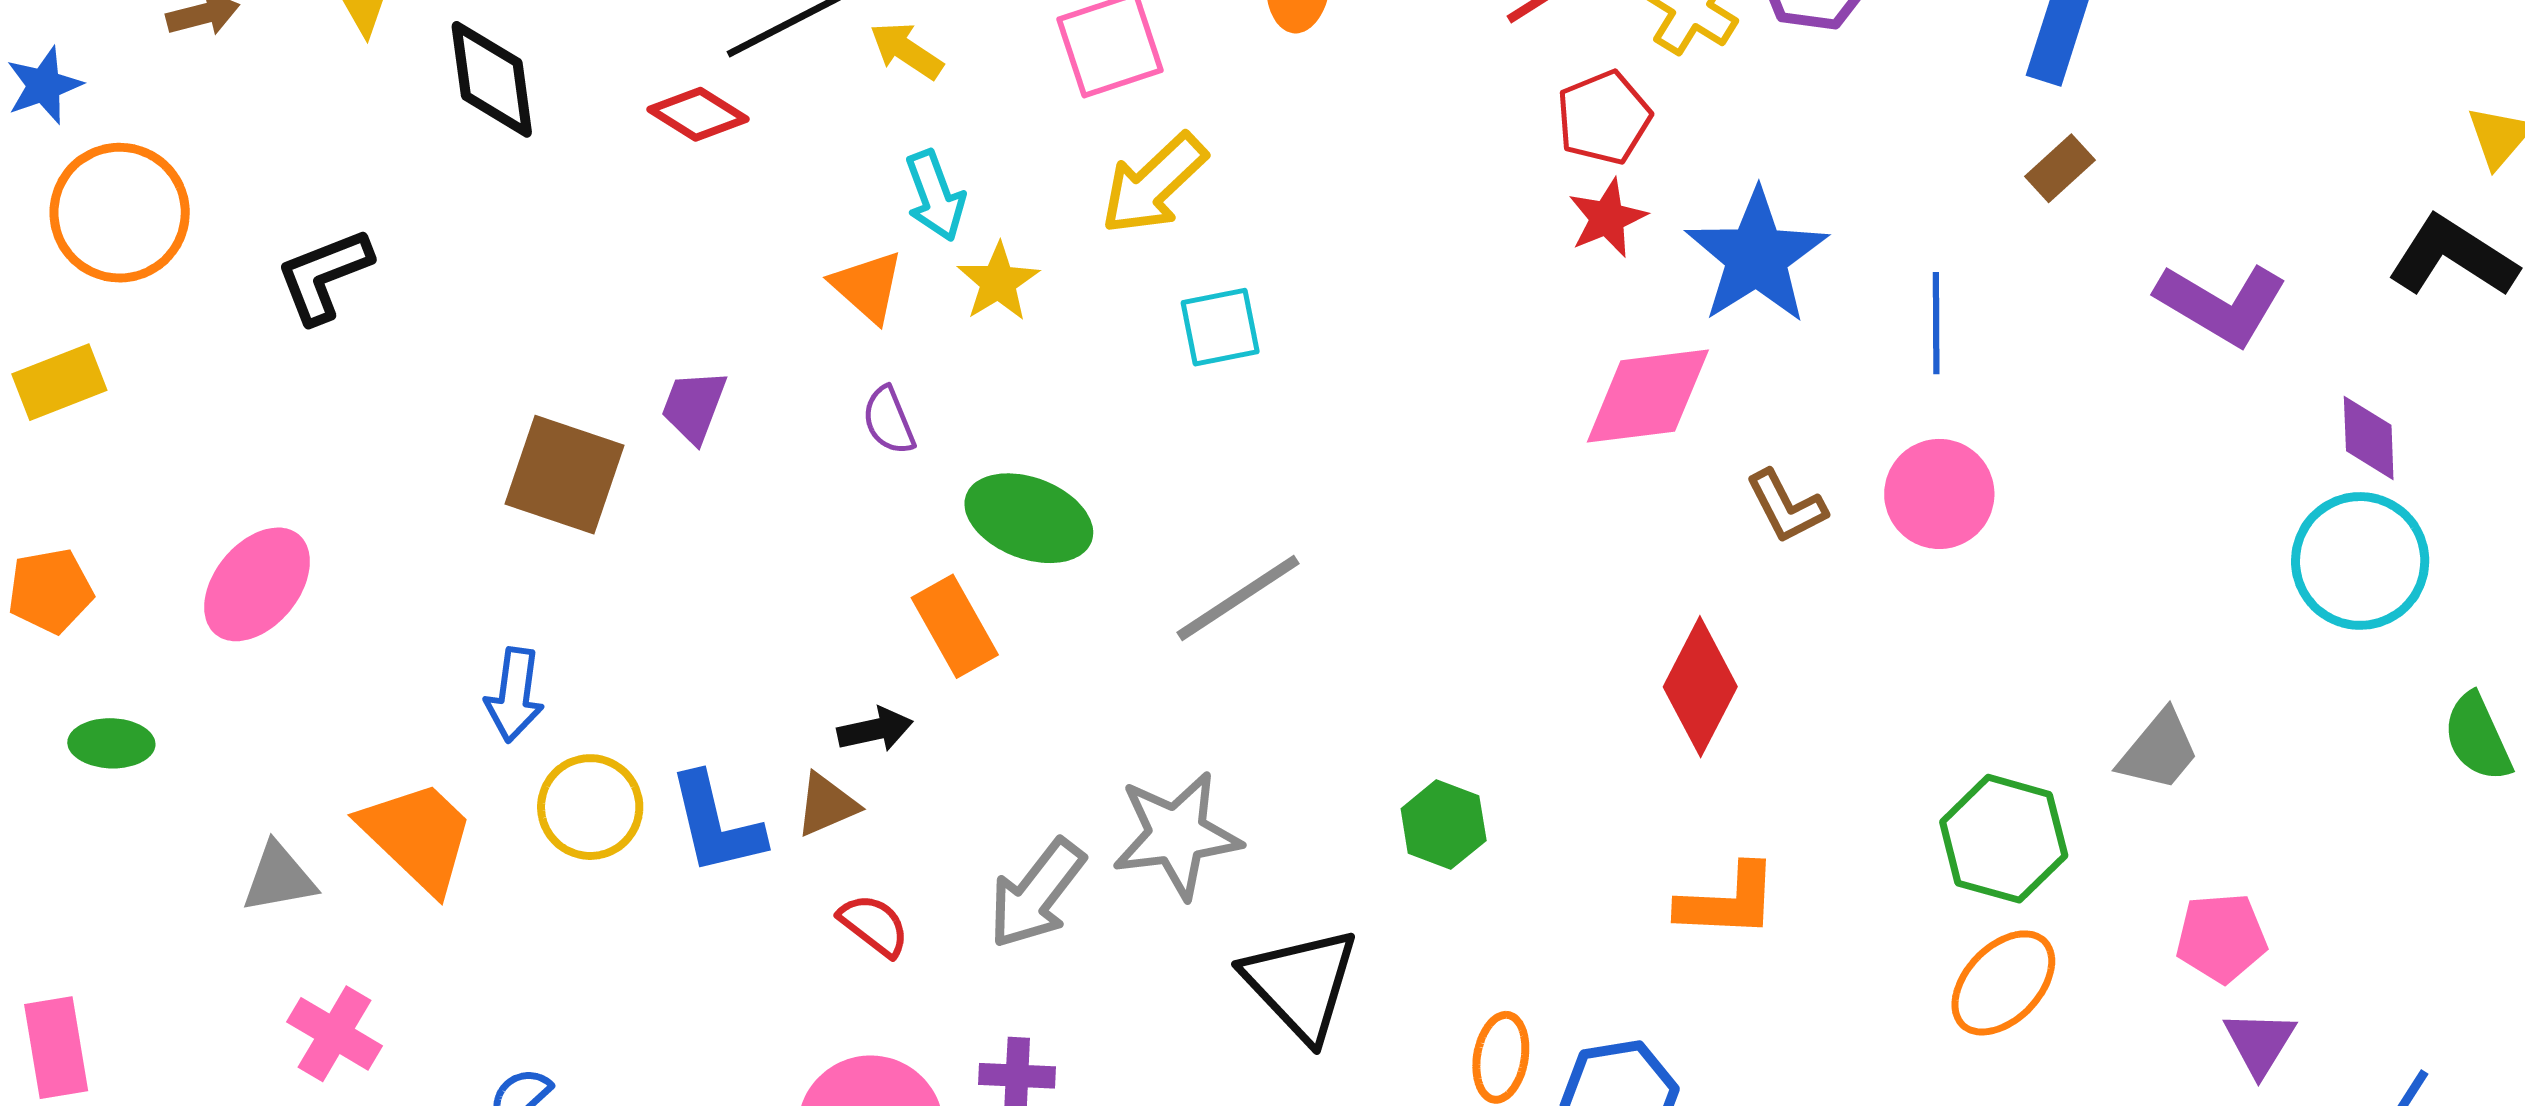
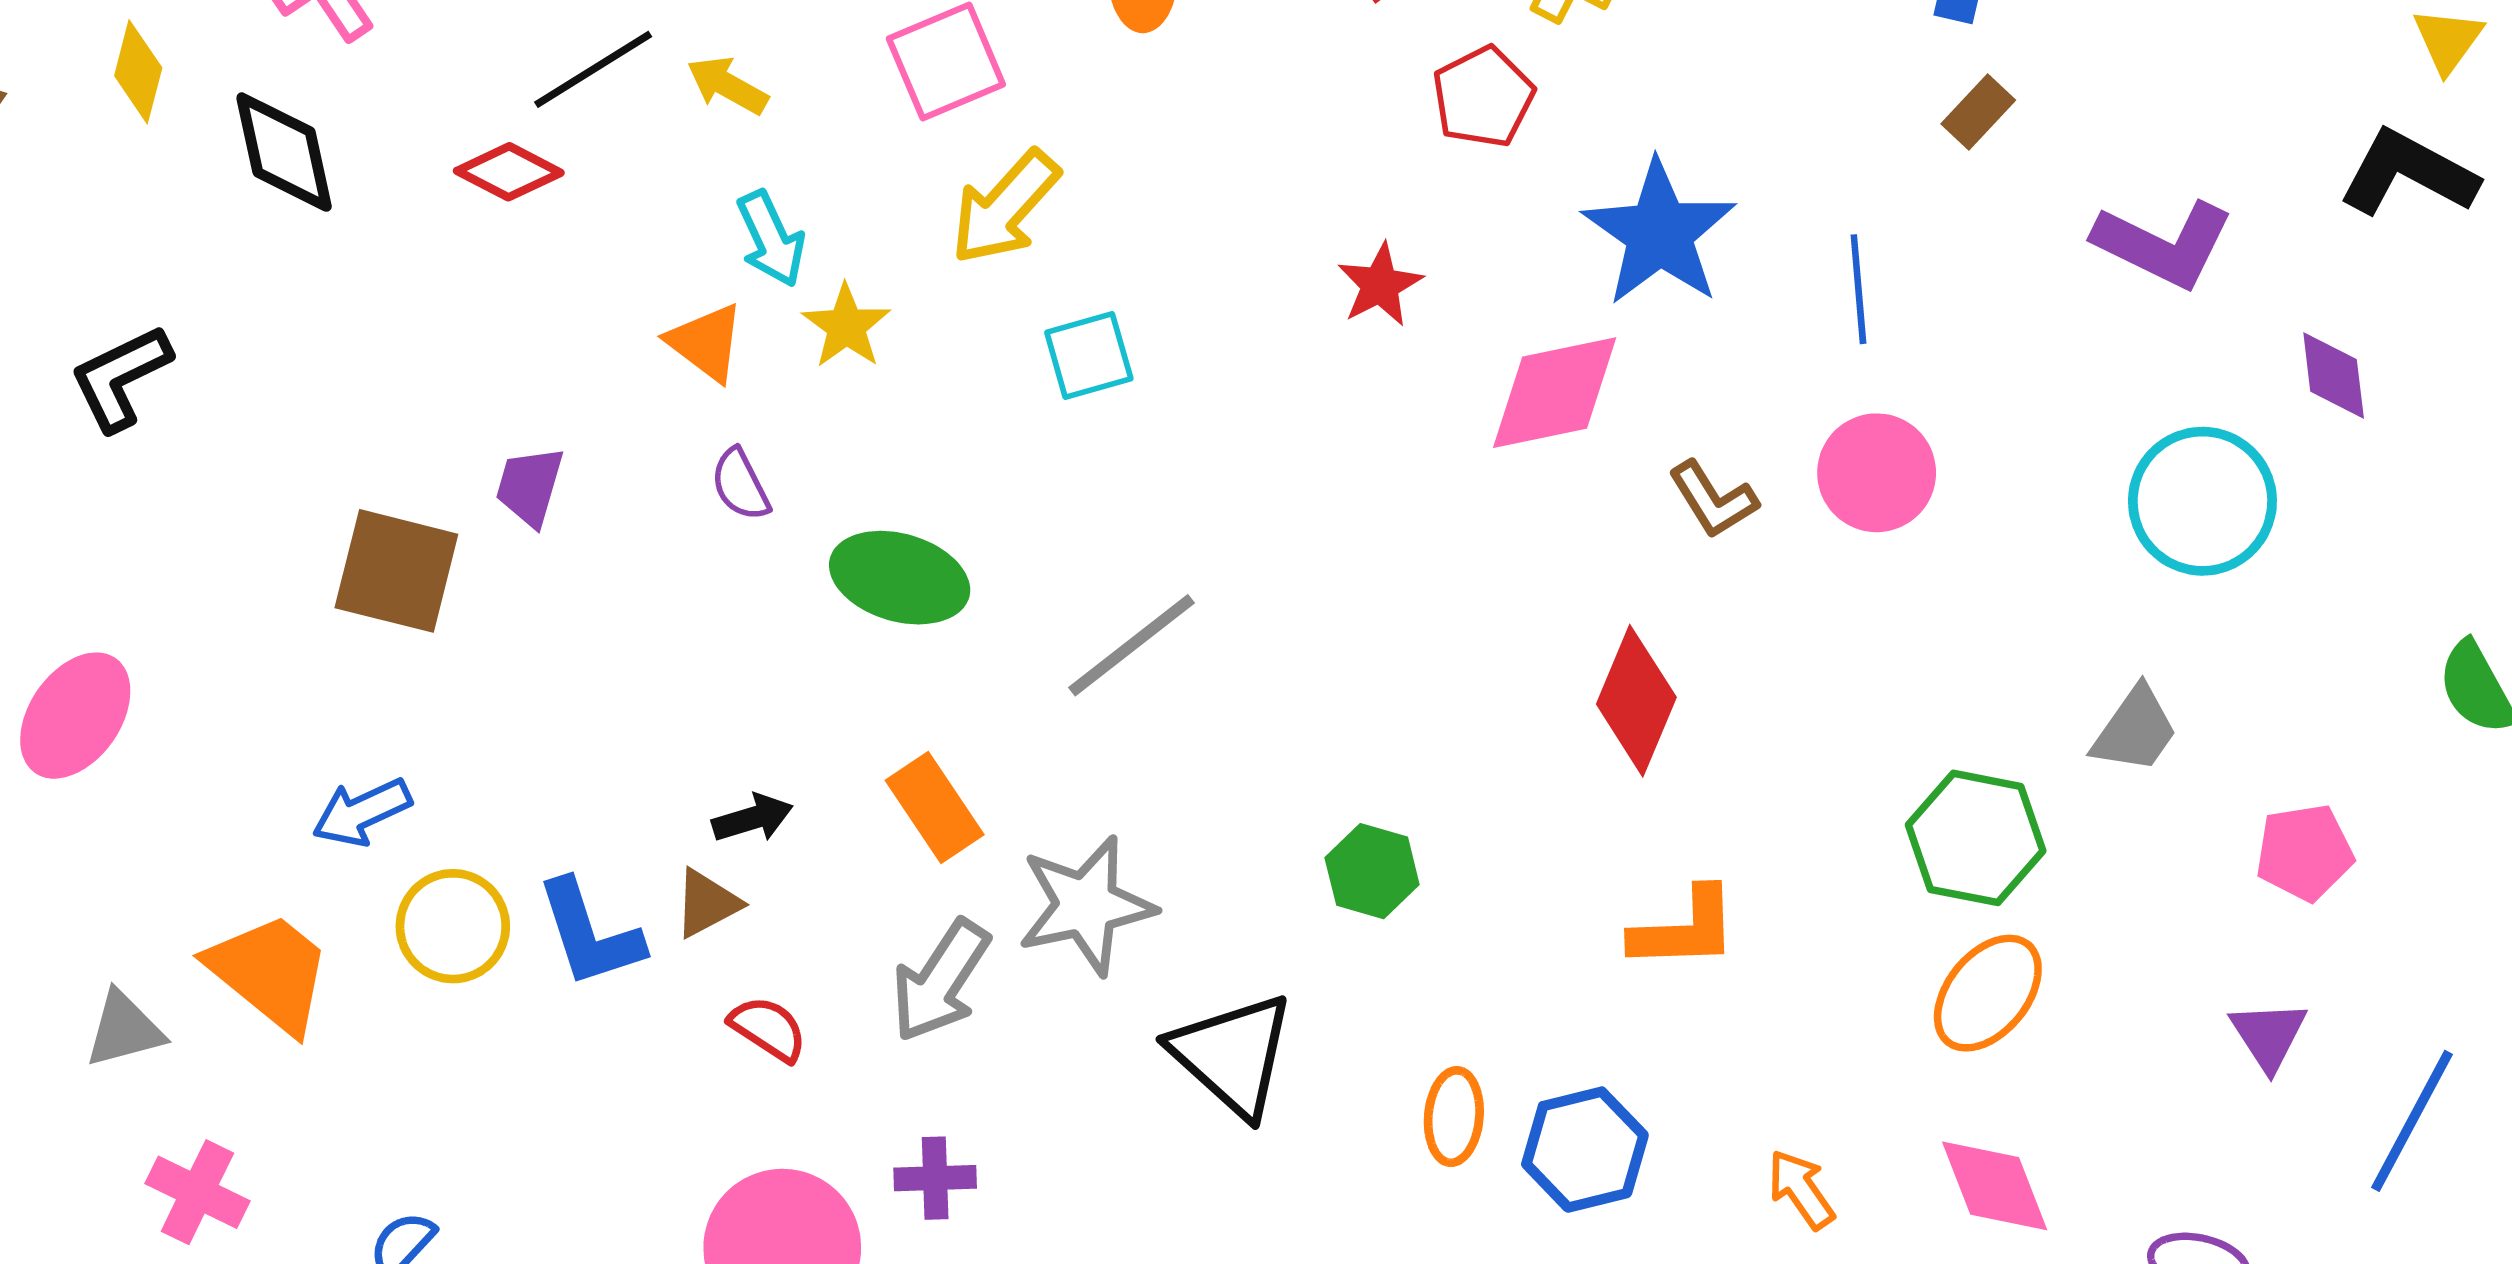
red star: (1607, 218) -> (1380, 285), moved
cyan circle: (2360, 561) -> (2202, 501), moved
orange rectangle: (955, 626) -> (935, 807), moved
blue arrow: (515, 695) -> (362, 812), turned 62
pink pentagon: (2221, 938) -> (2304, 852), moved

